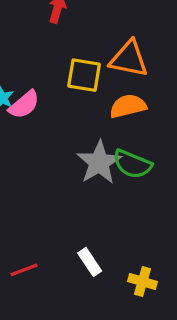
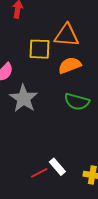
gray star: (99, 162) -> (24, 98), moved
red line: (24, 270) -> (39, 173), moved

